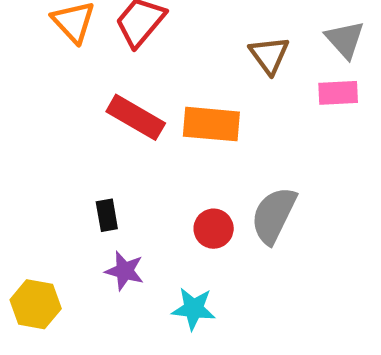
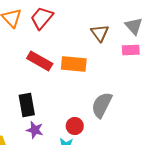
black rectangle: (107, 215) -> (27, 105), size x1.6
red circle: (214, 229) -> (75, 126), moved

